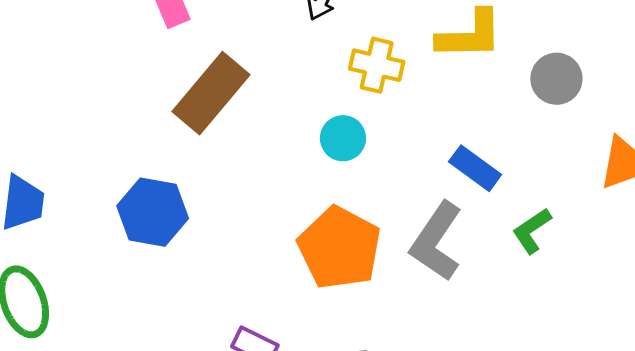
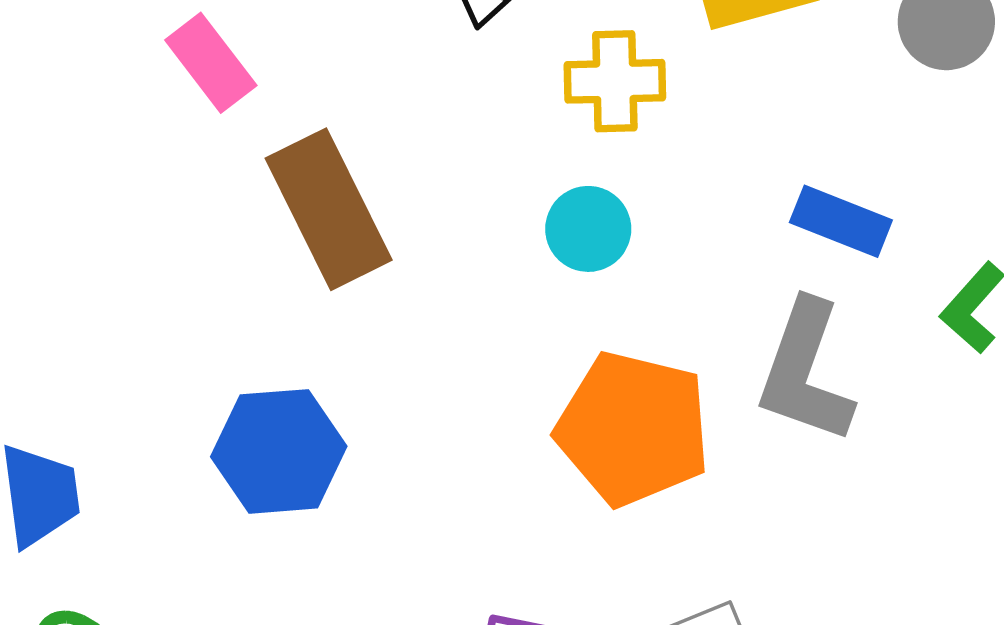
brown rectangle: (211, 93) -> (329, 209), turned -52

